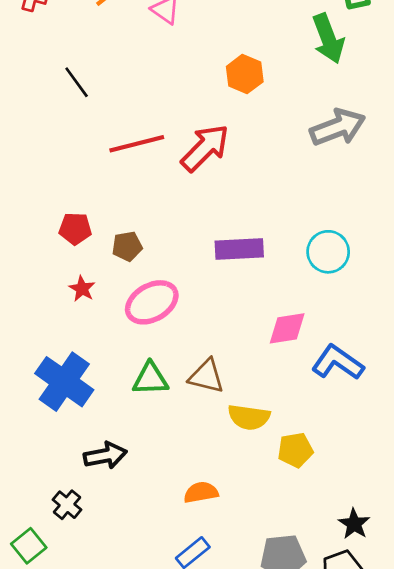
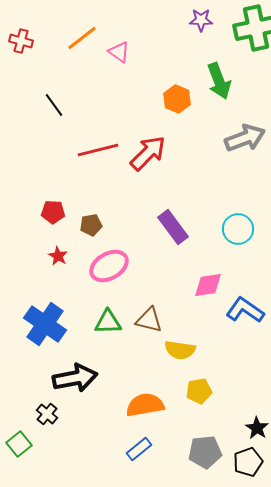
green arrow: (328, 38) -> (219, 81), moved
purple rectangle: (239, 249) -> (173, 227), turned 56
yellow pentagon: (295, 450) -> (199, 391), moved
black arrow: (105, 455) -> (75, 378), size x1.4
orange semicircle: (201, 492) -> (145, 405), size x1.5

